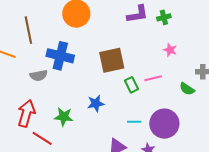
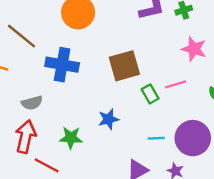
brown line: (28, 30) -> (22, 36), turned -36
pink star: (170, 50) -> (194, 49), size x1.5
gray semicircle: (39, 75) -> (32, 103), moved

